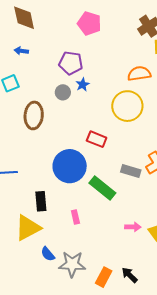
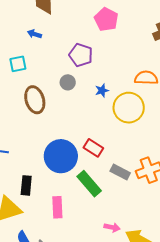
blue star: (83, 85) -> (102, 90), moved
brown ellipse: (34, 115) -> (35, 100), turned -32
red rectangle: (97, 139) -> (93, 148), moved
pink rectangle: (75, 217) -> (57, 207), size x1.5

